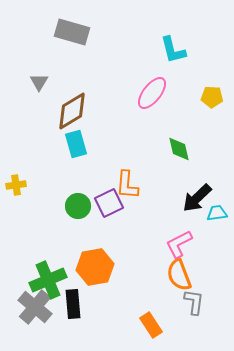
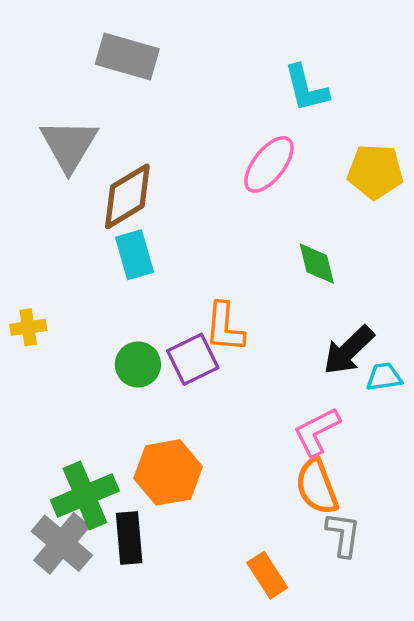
gray triangle: (39, 82) -> (69, 145), size x1.8
yellow pentagon: (212, 97) -> (375, 172), size x1.4

